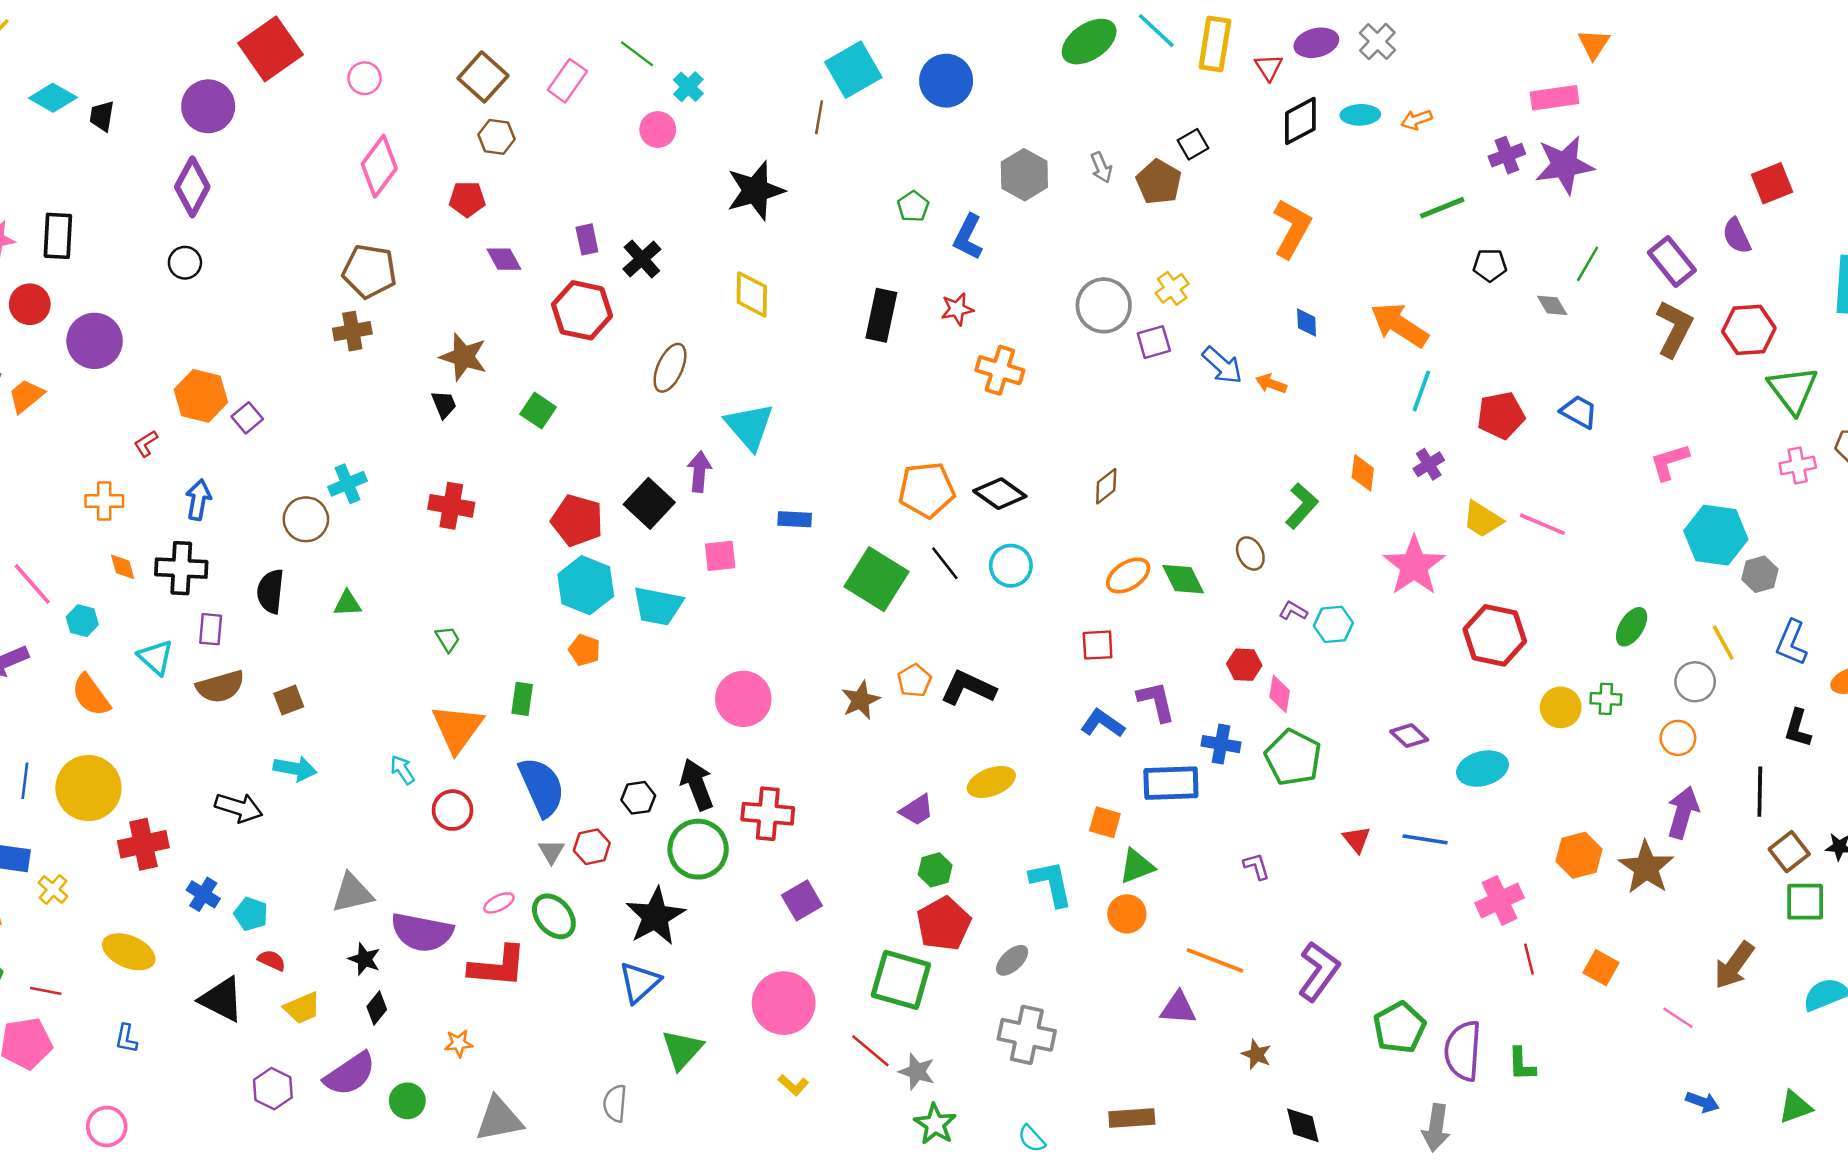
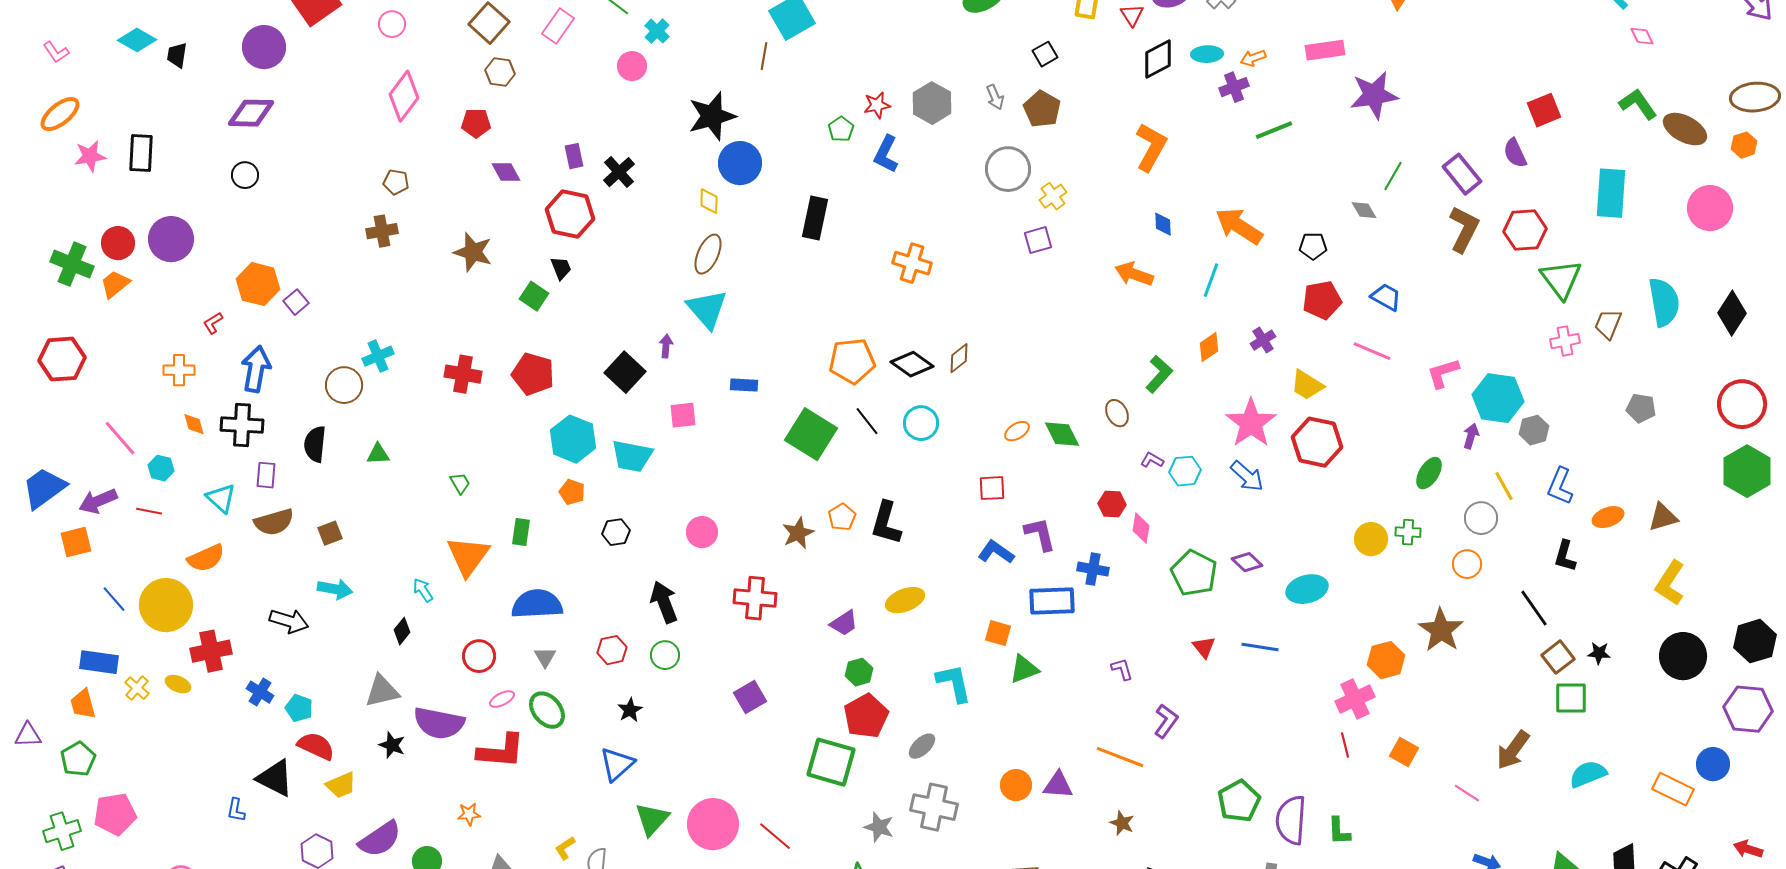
blue circle: (946, 81) -> (740, 163), moved
pink rectangle: (1555, 98) -> (1325, 50), moved
black square: (1193, 144) -> (1045, 54), moved
purple cross: (1507, 155) -> (1234, 87), moved
purple diamond: (192, 187) -> (251, 113), turned 63
black pentagon: (1490, 265) -> (1313, 246), moved
brown pentagon: (369, 271) -> (396, 182), size x0.6
yellow diamond: (752, 294) -> (709, 201), size x0.7
red circle: (30, 304) -> (118, 243), moved
gray circle: (1104, 305) -> (1008, 169), moved
red star: (957, 309) -> (877, 105), moved
blue arrow: (1222, 365) -> (1247, 476), moved
brown ellipse: (670, 368) -> (708, 254), moved
orange arrow: (1271, 384) -> (1134, 274), size x1.5
cyan line: (1421, 391) -> (1211, 280), moved
black trapezoid: (444, 404) -> (561, 268), moved
pink L-shape: (1669, 462) -> (1443, 373), moved
purple arrow: (699, 472) -> (666, 346), size x0.7
orange diamond: (1363, 473) -> (1209, 347), turned 48
brown diamond: (1106, 486) -> (959, 358), moved
blue arrow: (198, 500) -> (256, 369), size x1.4
red pentagon: (577, 520) -> (533, 374), moved
pink line: (1542, 524) -> (1372, 351), moved
orange ellipse: (1128, 575) -> (1017, 431), size x0.7
red hexagon: (1495, 635) -> (1317, 442), moved
black L-shape: (968, 688) -> (886, 523), turned -99
orange semicircle: (91, 695) -> (206, 558), moved, turned -78
pink circle: (743, 699) -> (702, 532), size x0.7
green pentagon: (1293, 758) -> (1194, 573), moved
blue line: (25, 781) -> (114, 599), turned -48
blue semicircle: (542, 787) -> (537, 604), turned -69
black line: (1760, 792) -> (1534, 608), turned -36
black hexagon: (638, 798) -> (616, 532), moved
red circle: (453, 810) -> (479, 656), moved
purple arrow: (1683, 812) -> (1471, 436), moved, size x0.6
red cross: (768, 814) -> (755, 598), moved
red hexagon: (592, 847) -> (612, 650), moved
green circle: (698, 849) -> (665, 655), size x0.6
brown star: (1646, 867) -> (1441, 630), moved
pink cross: (1500, 900) -> (1355, 699), moved
orange circle: (1127, 914) -> (1016, 785), moved
black star: (655, 916) -> (630, 710), size x0.5
yellow ellipse: (129, 952) -> (178, 684), moved, size x0.6
red semicircle: (272, 960) -> (316, 746), size x1.6
orange line: (1215, 960) -> (1120, 757), moved
purple L-shape: (1319, 971) -> (1166, 721), moved, size x0.7
red line: (46, 991) -> (149, 511), moved
pink circle: (784, 1003) -> (713, 824), moved
black diamond: (377, 1008) -> (402, 631), moved
blue L-shape: (126, 1039) -> (236, 810), moved
red line: (870, 1051) -> (775, 836), moved
gray star: (917, 1072) -> (879, 827), moved
yellow L-shape: (793, 1085) -> (565, 848), moved, turned 105

